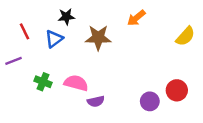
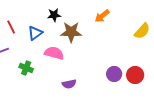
black star: (66, 17) -> (54, 15), moved
pink semicircle: (76, 83) -> (54, 53), moved
purple circle: (150, 101) -> (114, 74), moved

